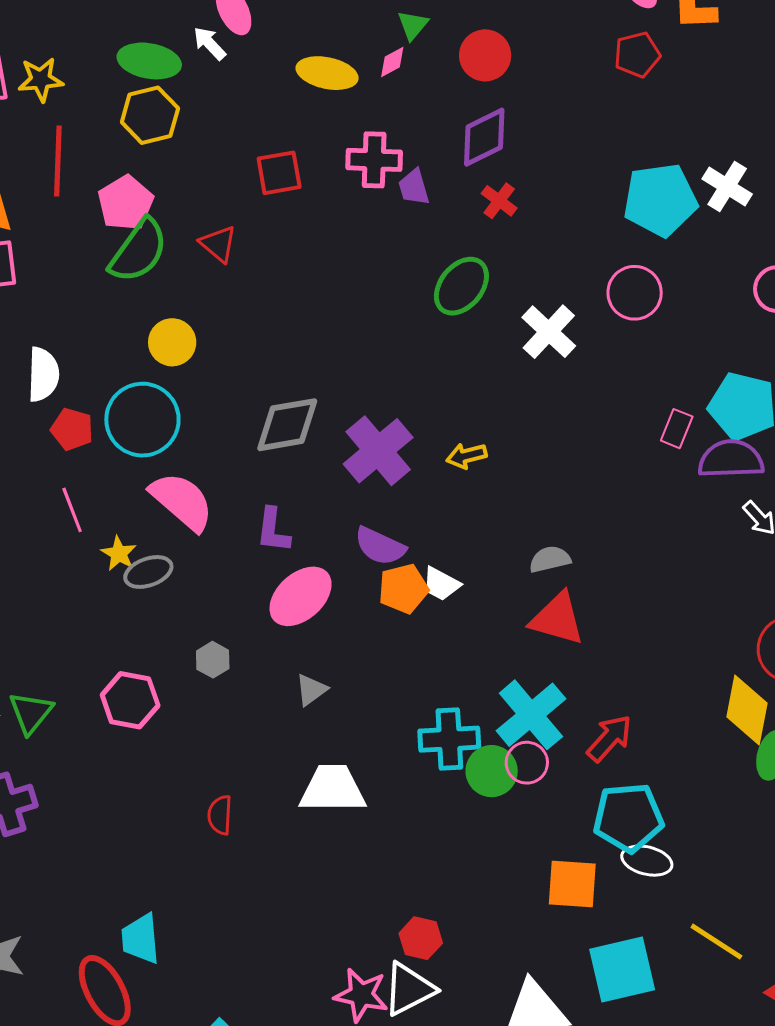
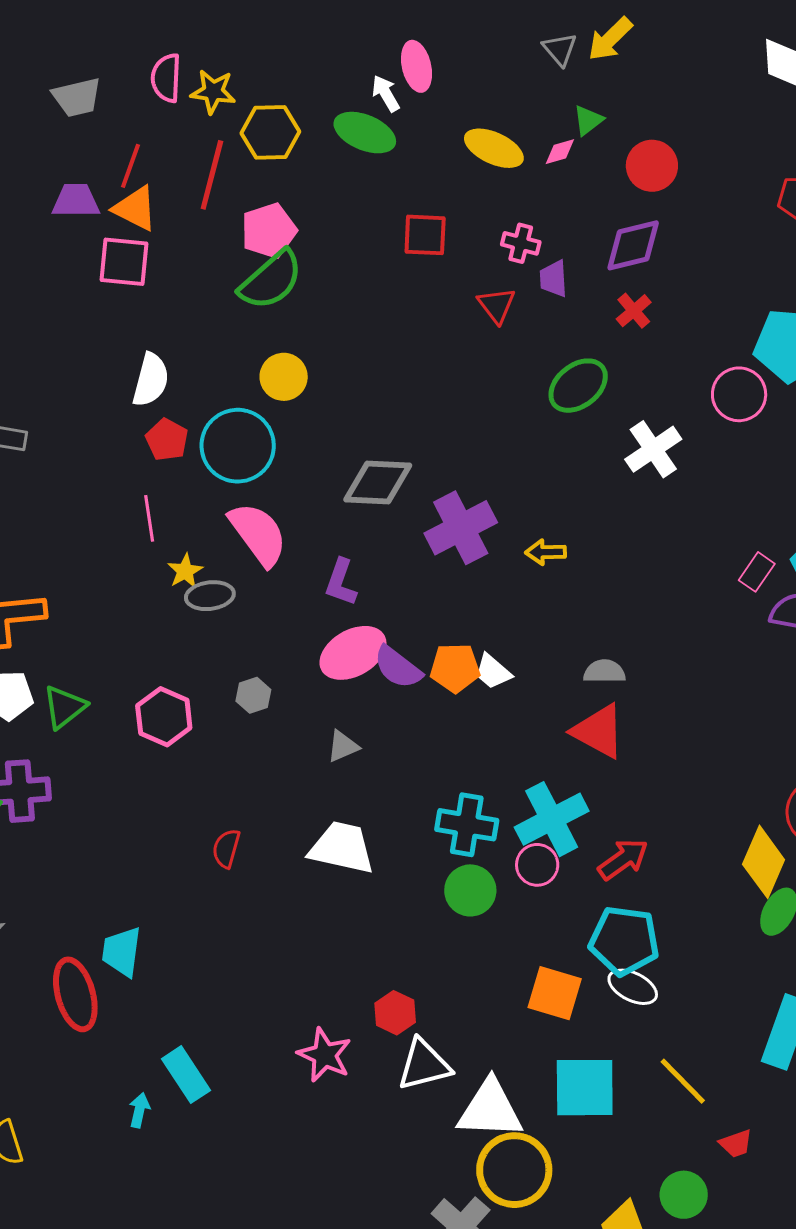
green ellipse: (149, 61) -> (365, 133), moved
yellow hexagon: (150, 115) -> (270, 132), moved
pink cross: (374, 160) -> (521, 243), size x0.7
red triangle: (218, 244) -> (497, 305), moved
pink circle: (635, 293) -> (739, 394), moved
purple semicircle: (380, 546) -> (398, 667), moved
green circle: (492, 771) -> (470, 890), moved
white triangle: (409, 989) -> (424, 1065), moved

